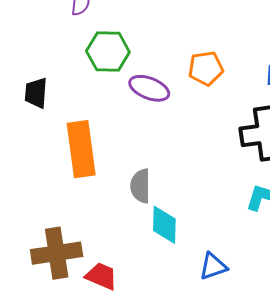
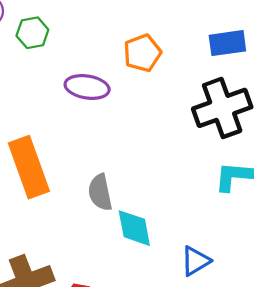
green hexagon: (108, 52) -> (32, 33), moved, size x0.7

